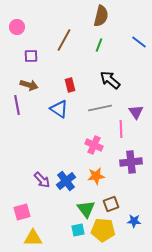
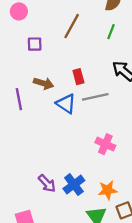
brown arrow: (29, 85) -> (44, 83), moved
gray line: (100, 108) -> (95, 97), moved
orange star: (96, 176) -> (108, 190), moved

